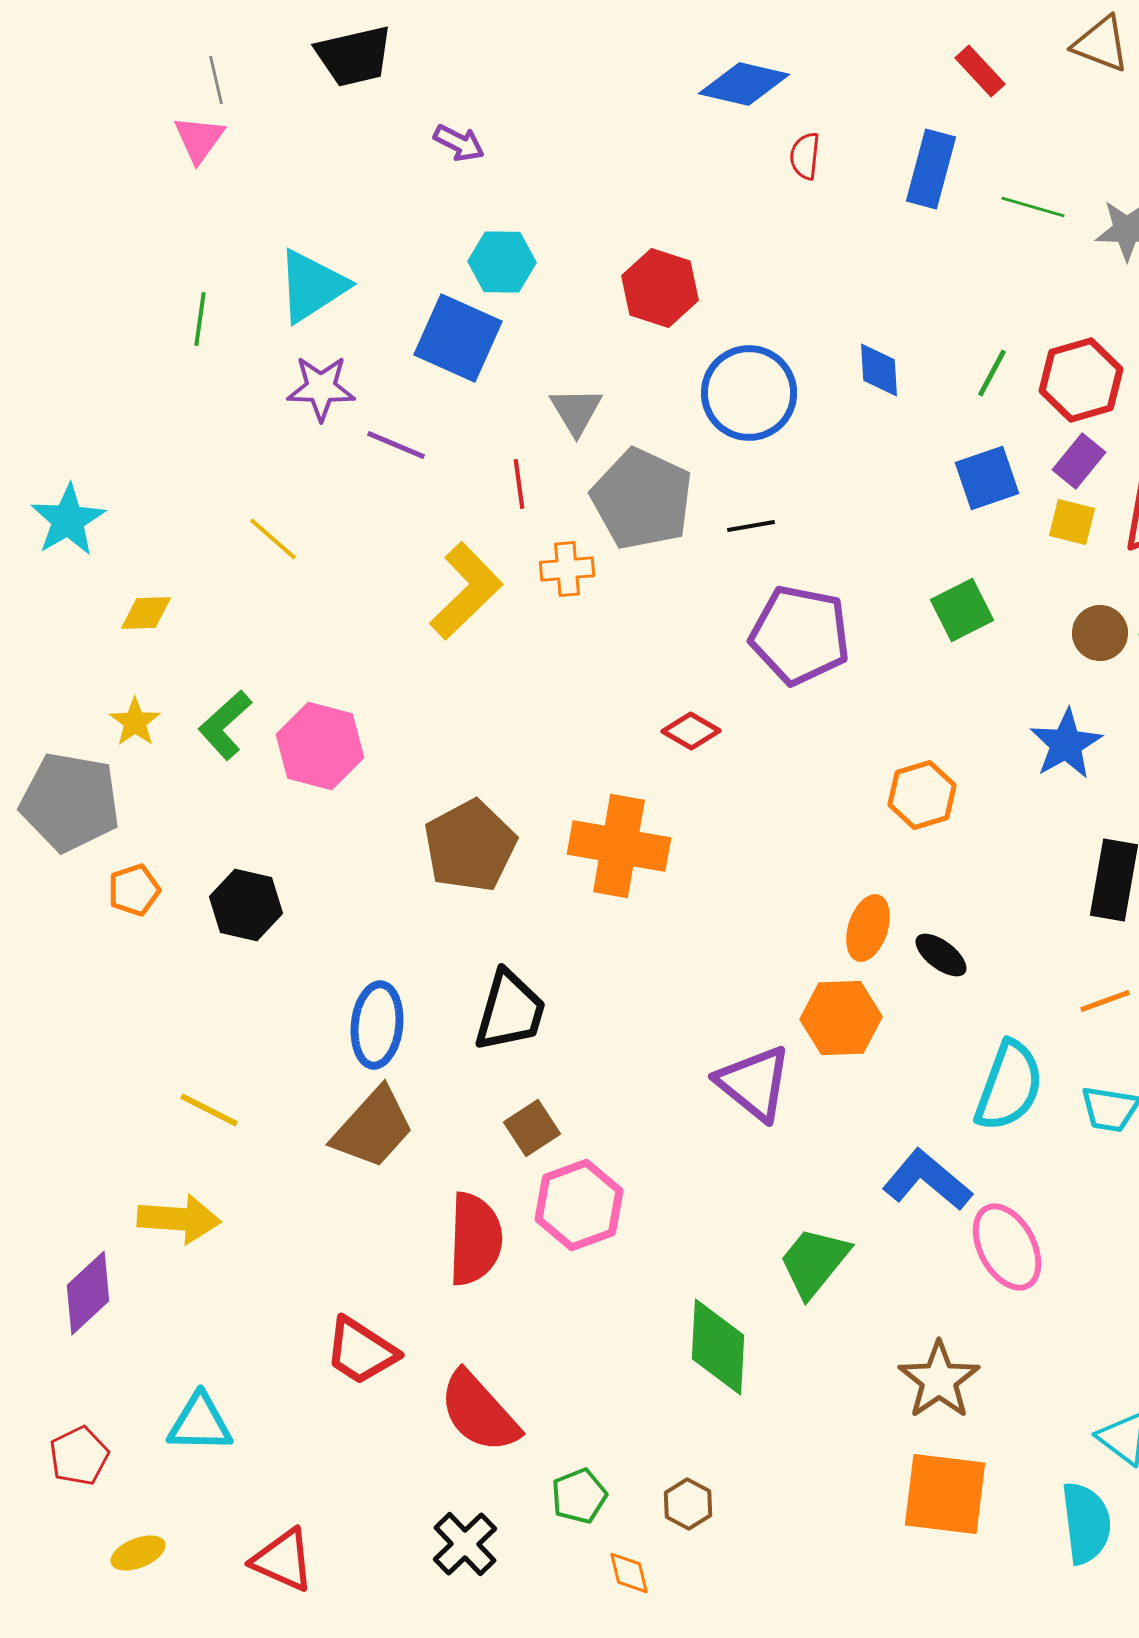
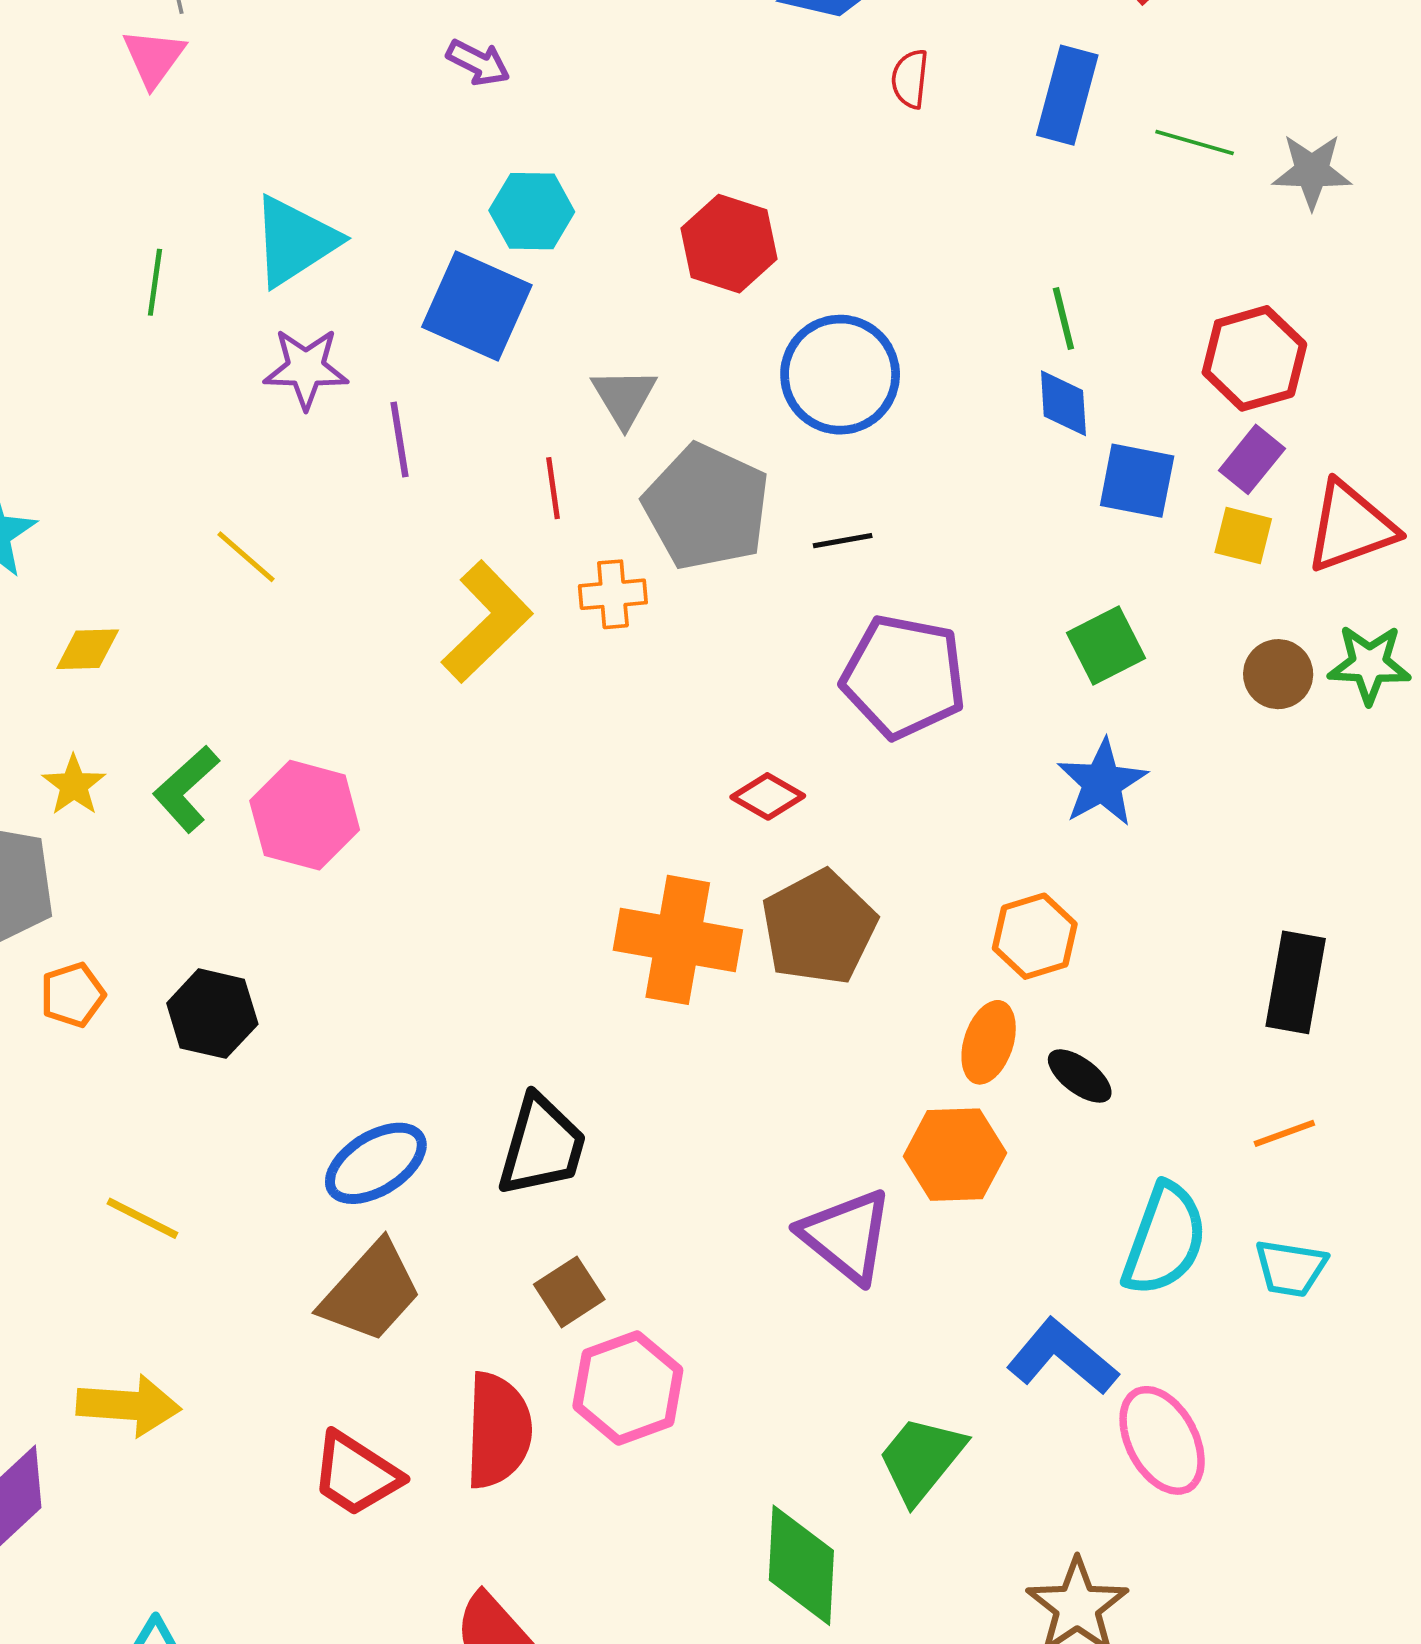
blue diamond: (879, 370) -> (1063, 403), moved
green line: (992, 373) -> (1063, 318), moved, turned -42
purple line: (396, 445) -> (400, 440), turned 58
blue square: (987, 478) -> (1137, 481), turned 30
blue star: (1066, 744) -> (1102, 783), moved
orange hexagon: (922, 795) -> (1035, 936), moved
brown pentagon: (470, 846) -> (819, 927), moved
blue ellipse: (377, 1025) -> (376, 1163), turned 52
yellow line: (209, 1110) -> (142, 1218), moved
red trapezoid: (361, 1351) -> (356, 1474), moved

